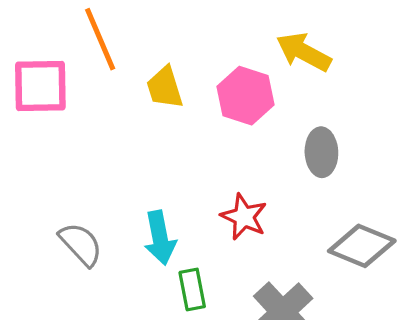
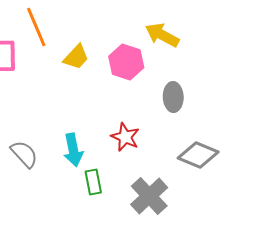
yellow trapezoid: (165, 88) -> (76, 57), turned -120

